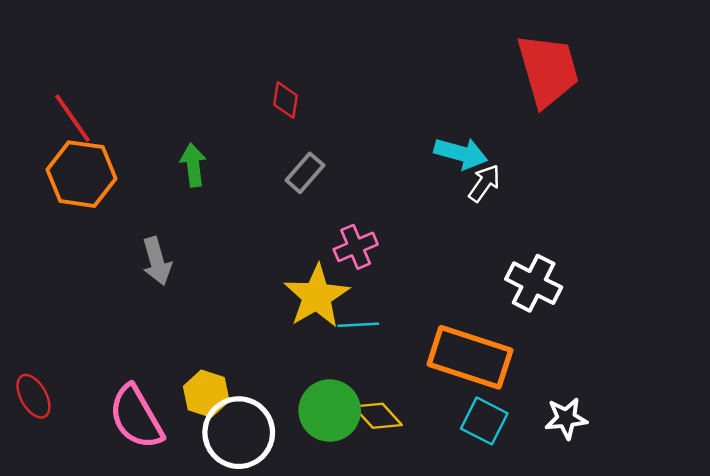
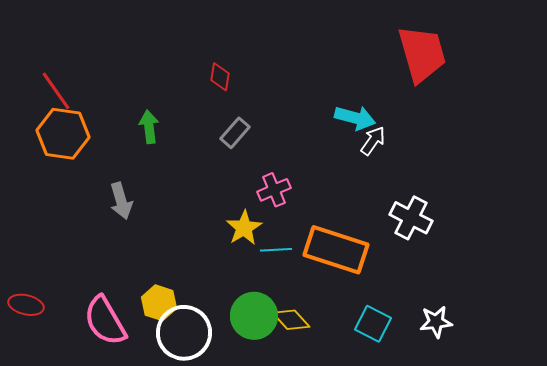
yellow star: (317, 296) -> (244, 228), size x0.7
orange rectangle: (470, 357) -> (336, 250), moved
red ellipse: (33, 396) -> (26, 305), turned -48

